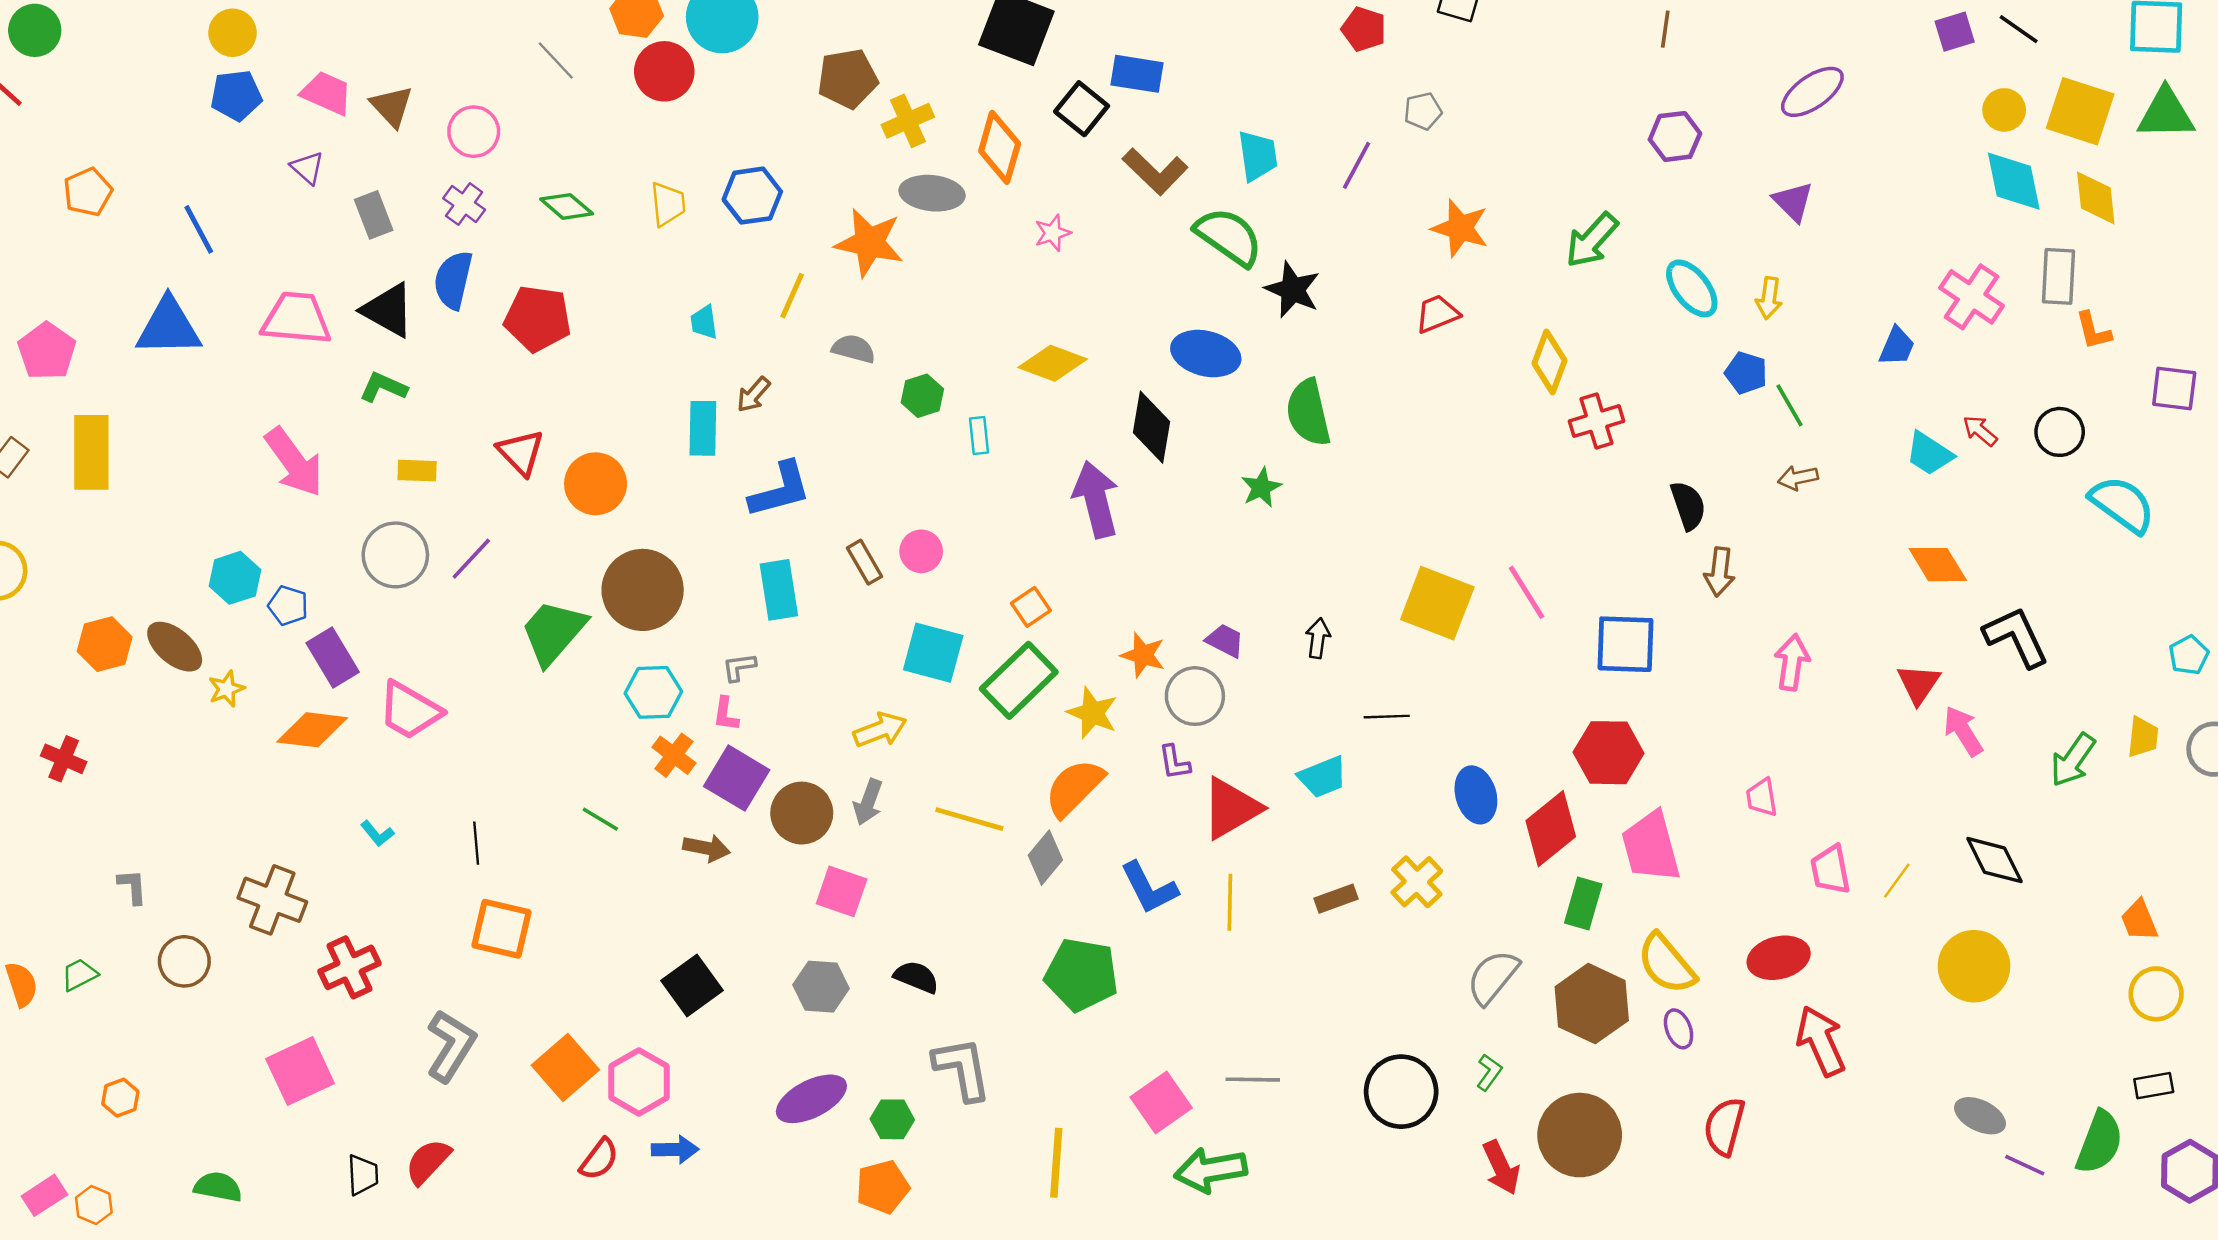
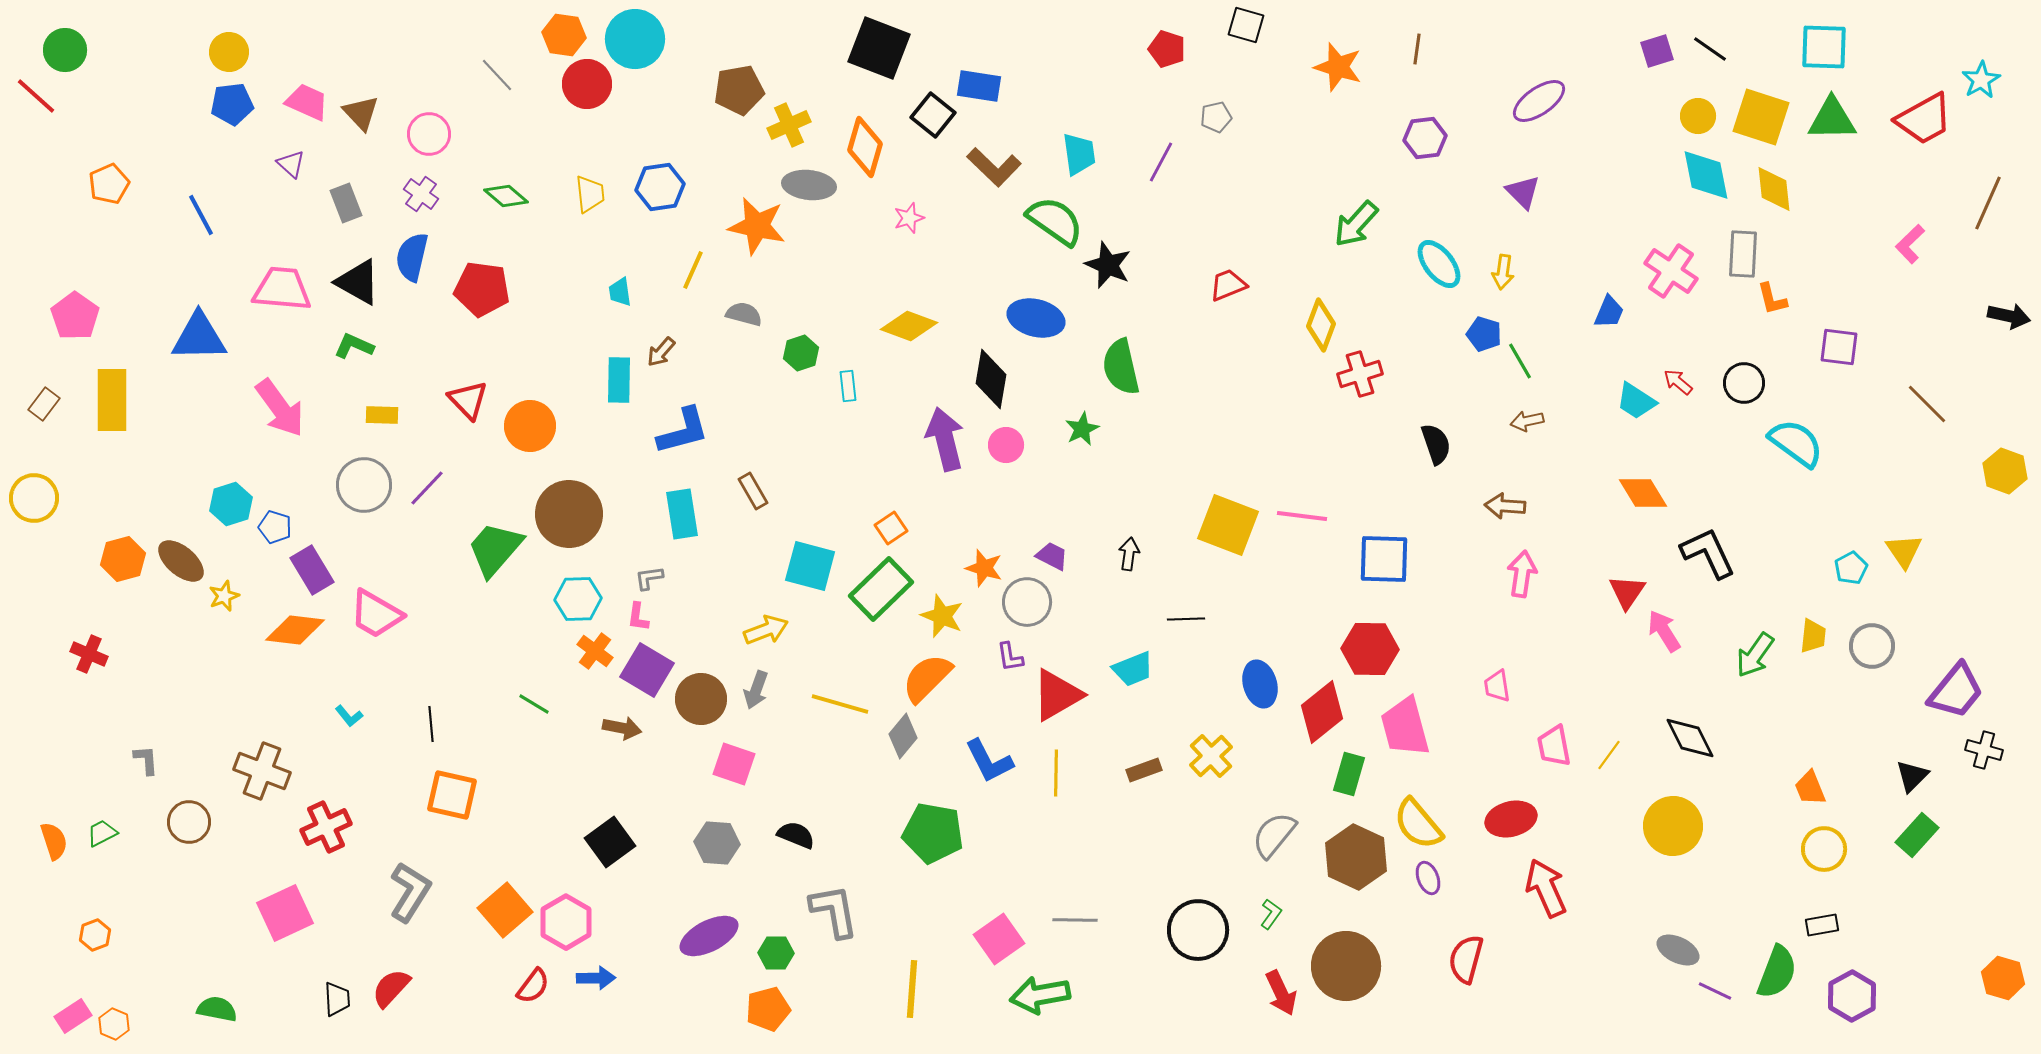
orange star: (1460, 228) -> (1338, 67), moved
blue triangle: (169, 327) -> (199, 337), moved
pink circle: (921, 551) -> (1006, 445), moved
brown arrow: (1720, 572) -> (1505, 506), moved, turned 87
pink line: (1527, 592) -> (1302, 516), turned -51
orange hexagon: (120, 1098) -> (95, 935), moved

